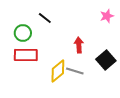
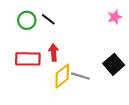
green circle: (23, 33) -> (27, 20), moved
red arrow: (79, 45) -> (54, 52), moved

